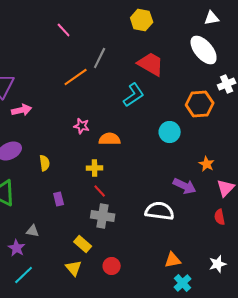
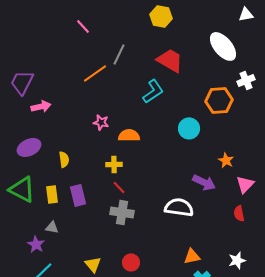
white triangle: (212, 18) -> (246, 14), moved
purple rectangle: (59, 199) -> (78, 195), size x1.5
yellow rectangle: (83, 244) -> (52, 194), moved, turned 42

